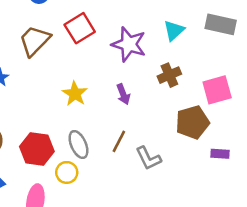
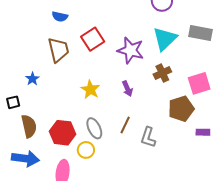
cyan triangle: (174, 30) -> (165, 39), size x1.5
brown trapezoid: (35, 41) -> (58, 50), turned 124
gray L-shape: (148, 158) -> (148, 137), turned 45

